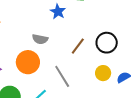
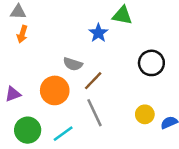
black circle: (107, 43) -> (151, 63), moved
brown line: (78, 46) -> (93, 81), moved

